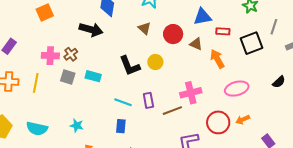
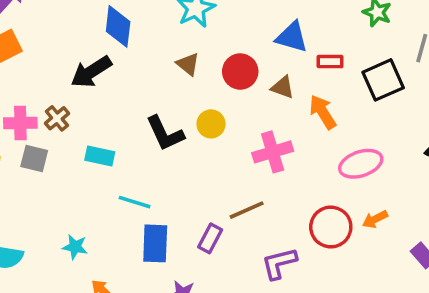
blue triangle: (203, 17) -> (292, 37), turned 30
black arrow: (91, 30) -> (91, 72), turned 135
gray square: (68, 77) -> (34, 158), moved
pink cross: (191, 93) -> (273, 152), moved
purple rectangle: (148, 100) -> (210, 238), moved, turned 42
cyan line: (123, 102) -> (135, 202), moved
blue rectangle: (121, 126) -> (155, 243), size x1.5

